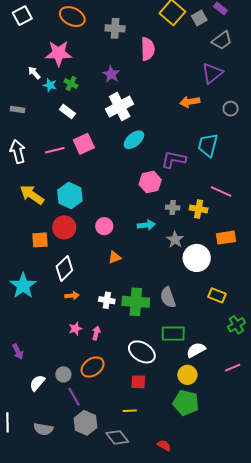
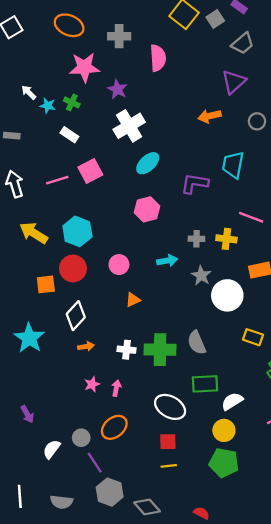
pink star: (59, 53) -> (84, 67), moved
pink hexagon: (150, 182) -> (147, 209), moved
yellow line: (130, 411) -> (169, 466), moved

